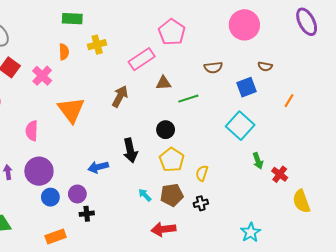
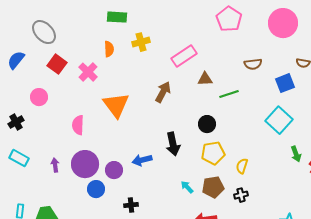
pink pentagon: (172, 32) -> (229, 19), moved
yellow pentagon: (172, 160) -> (213, 153), turned 30
purple circle: (77, 194) -> (114, 170), moved

